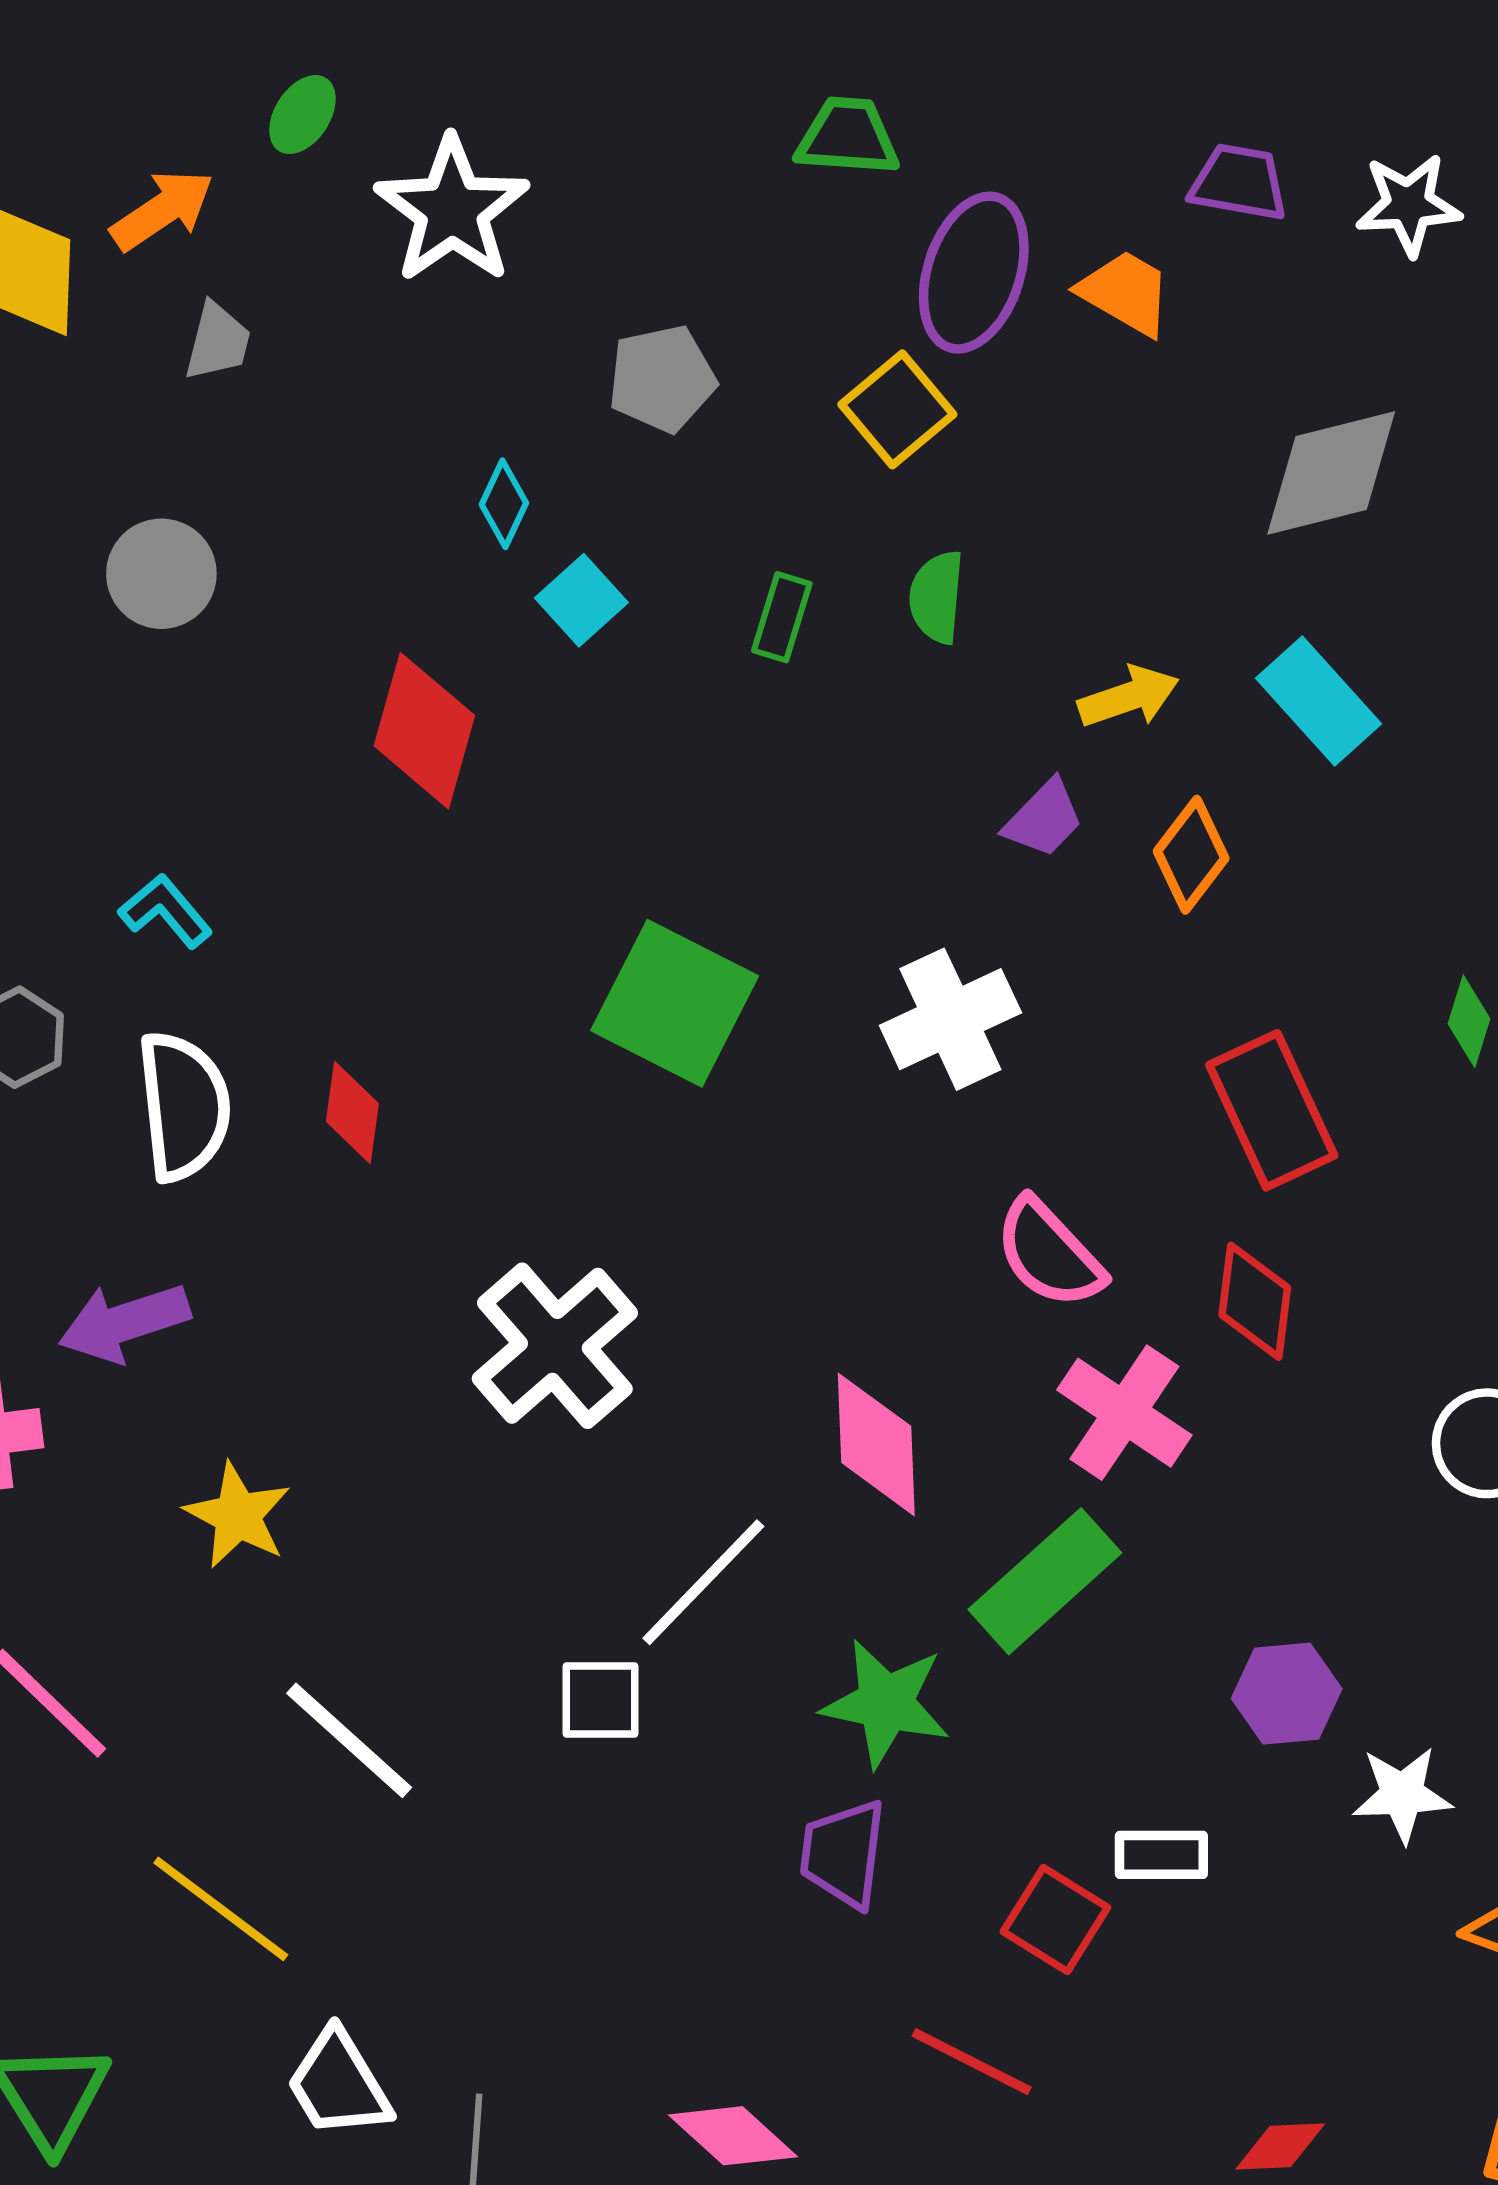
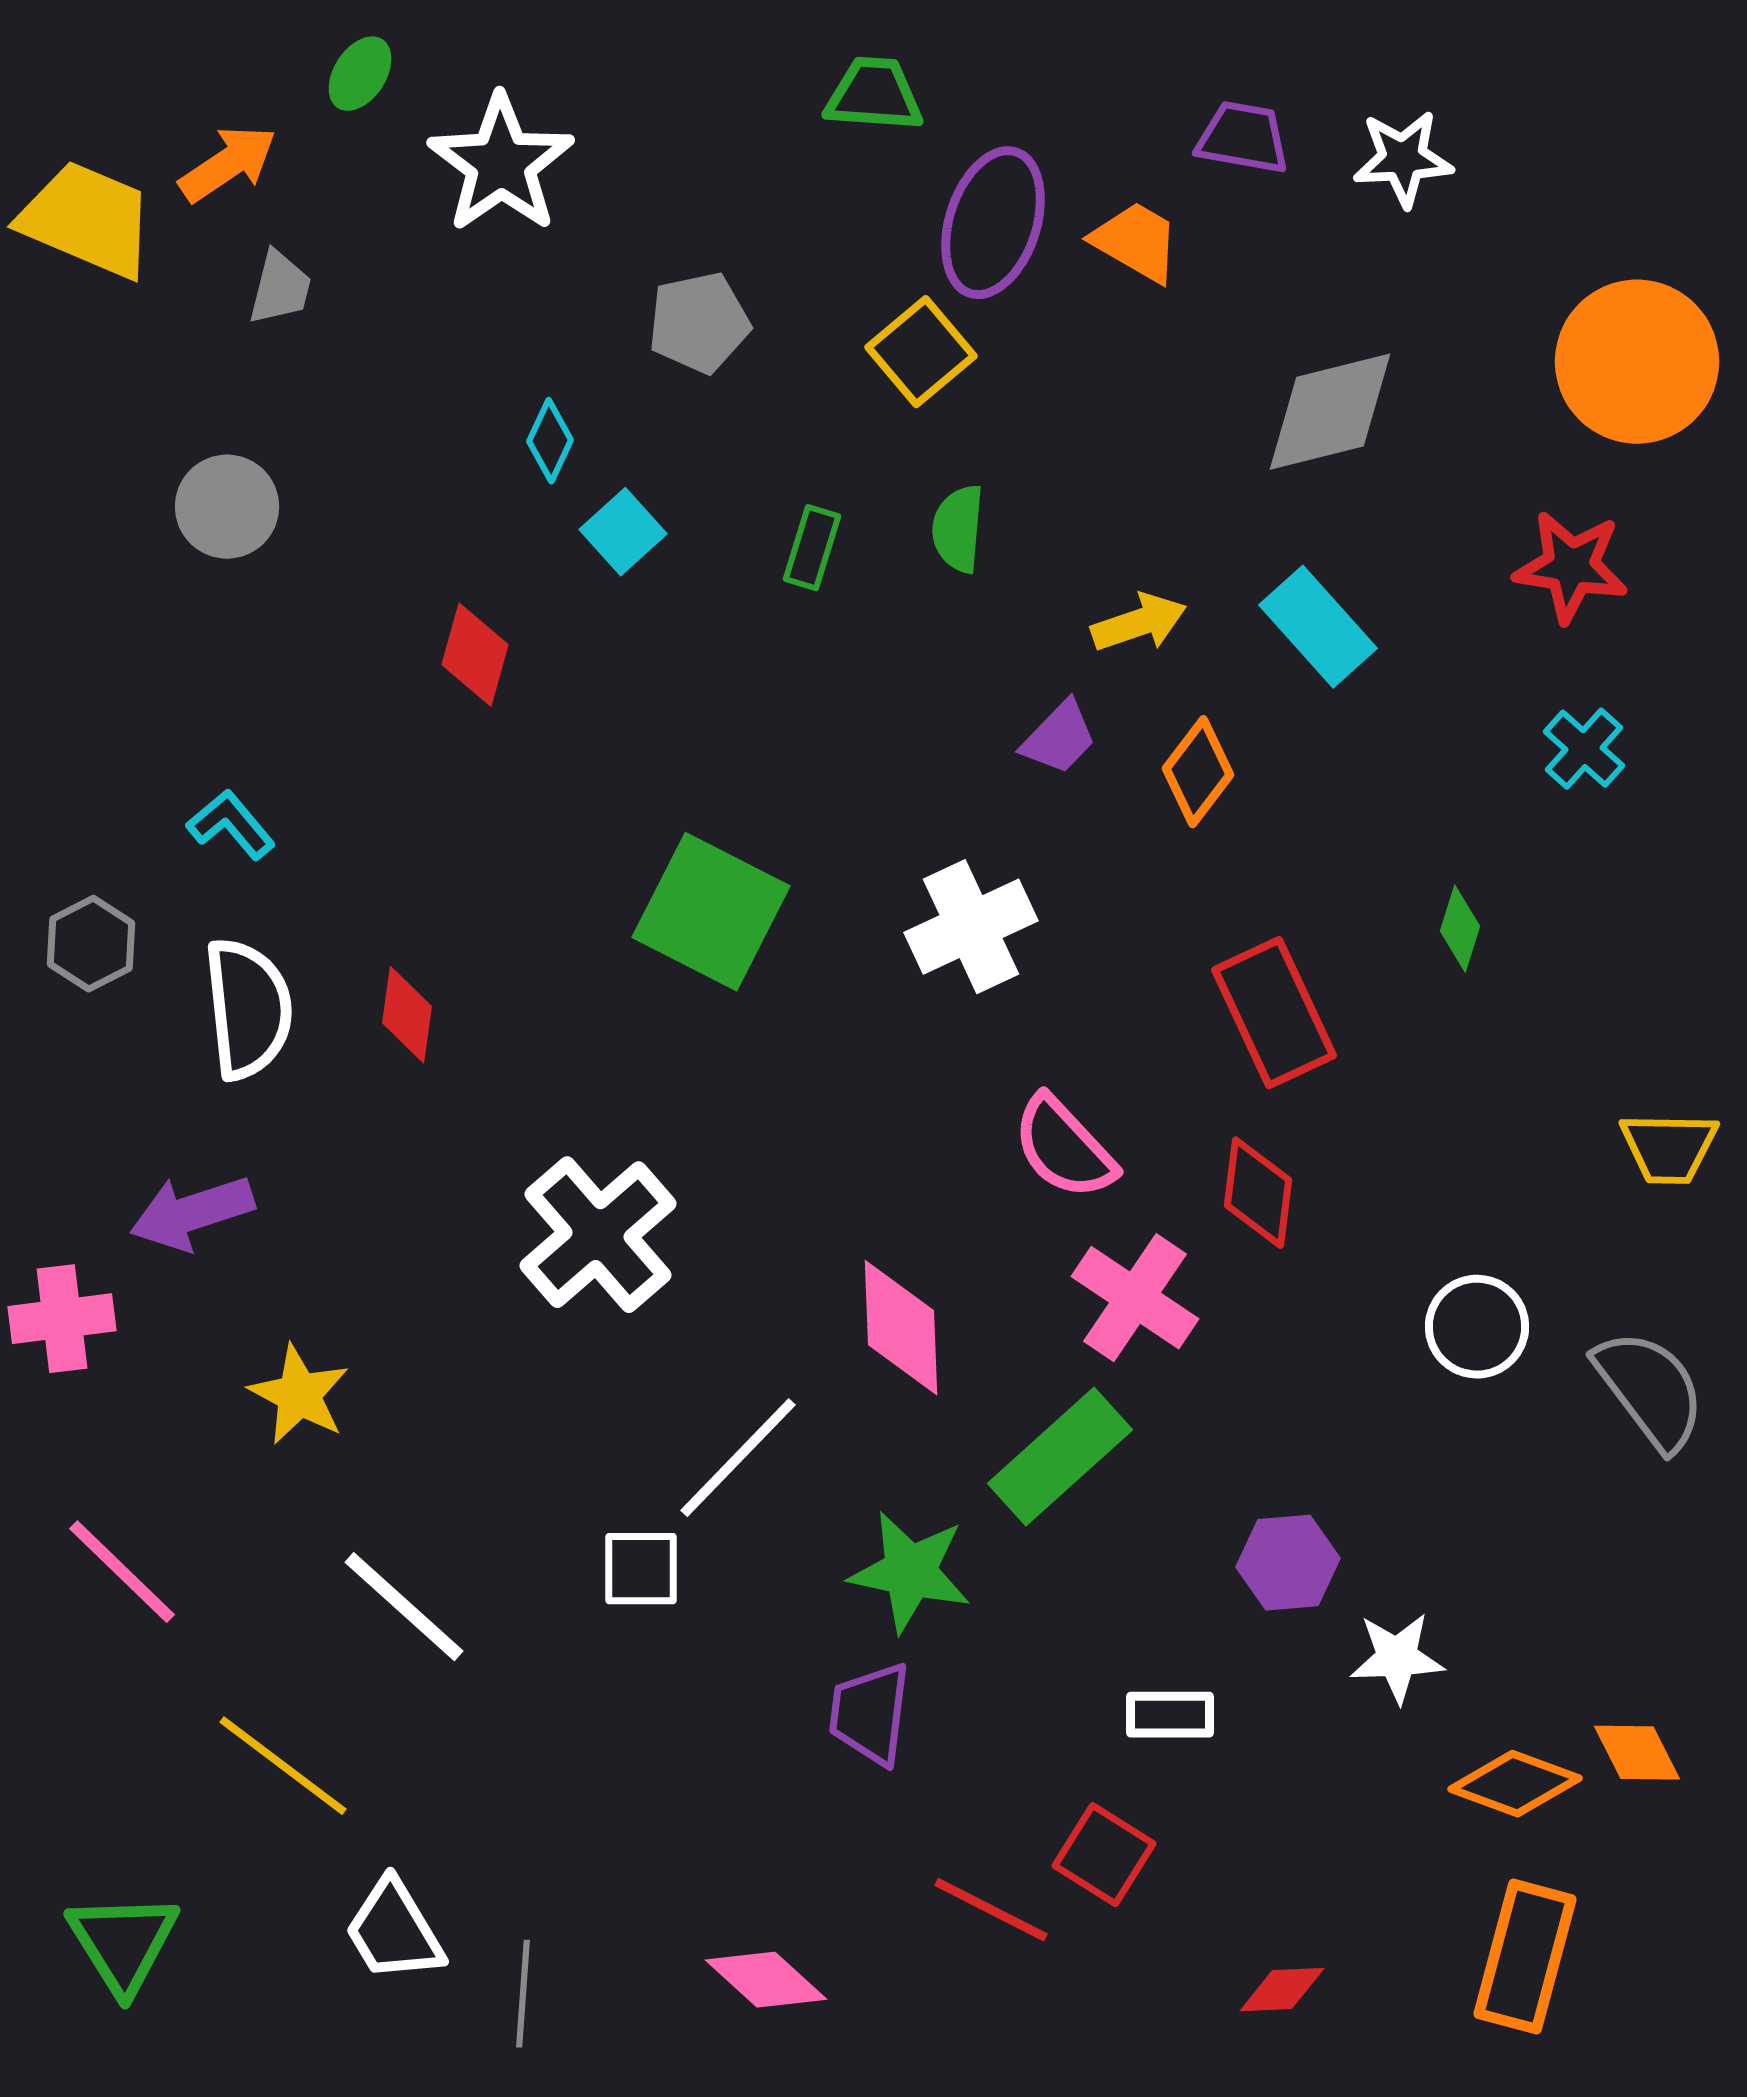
red diamond: (424, 731) -> (475, 655), size x0.7
red square: (1055, 1920) -> (1104, 1855), moved

